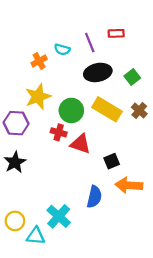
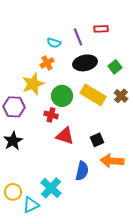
orange cross: (39, 61) -> (47, 63), moved
red triangle: (81, 144) -> (65, 136), moved
cyan triangle: (36, 236) -> (31, 205), turned -30

